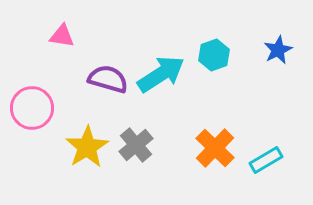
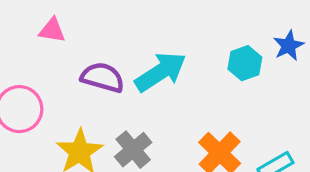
cyan hexagon: (214, 55) -> (245, 63), moved

